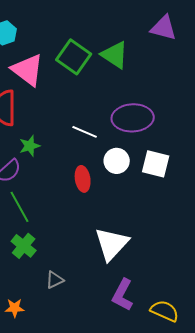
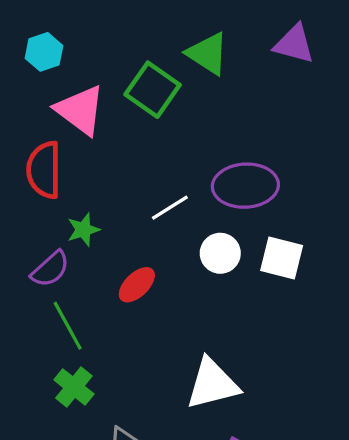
green triangle: (115, 55) -> (208, 53), moved
white line: (85, 132) -> (170, 208), turned -55
red ellipse: (83, 179) -> (137, 285), moved, turned 55
white triangle: (112, 244) -> (212, 384), turned 33

